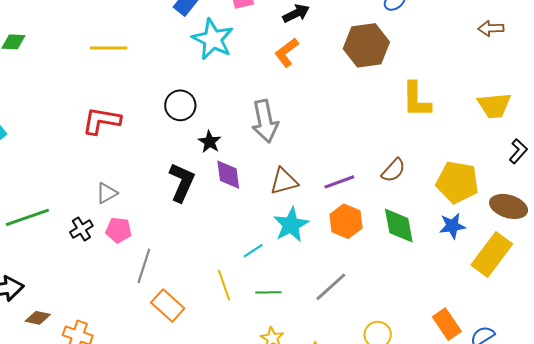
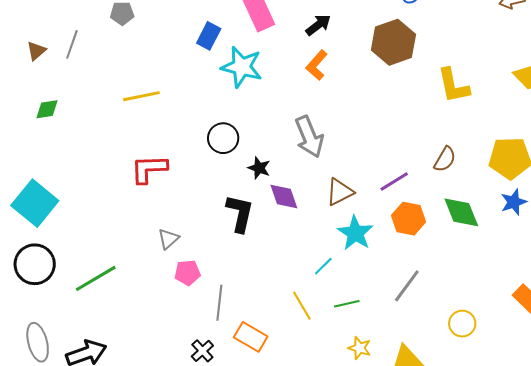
black cross: (81, 229) -> (202, 351), moved

